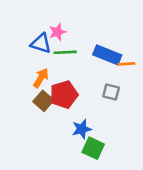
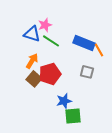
green line: (65, 52) -> (51, 41), turned 36
orange line: (126, 64) -> (99, 50), turned 64
green square: (93, 148) -> (73, 116), turned -30

